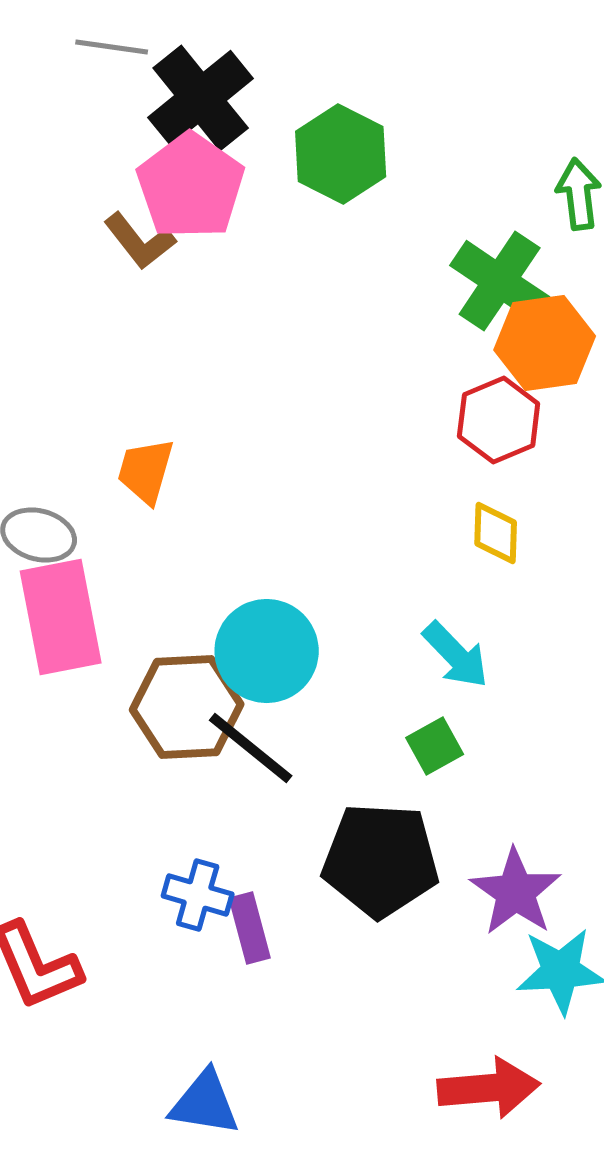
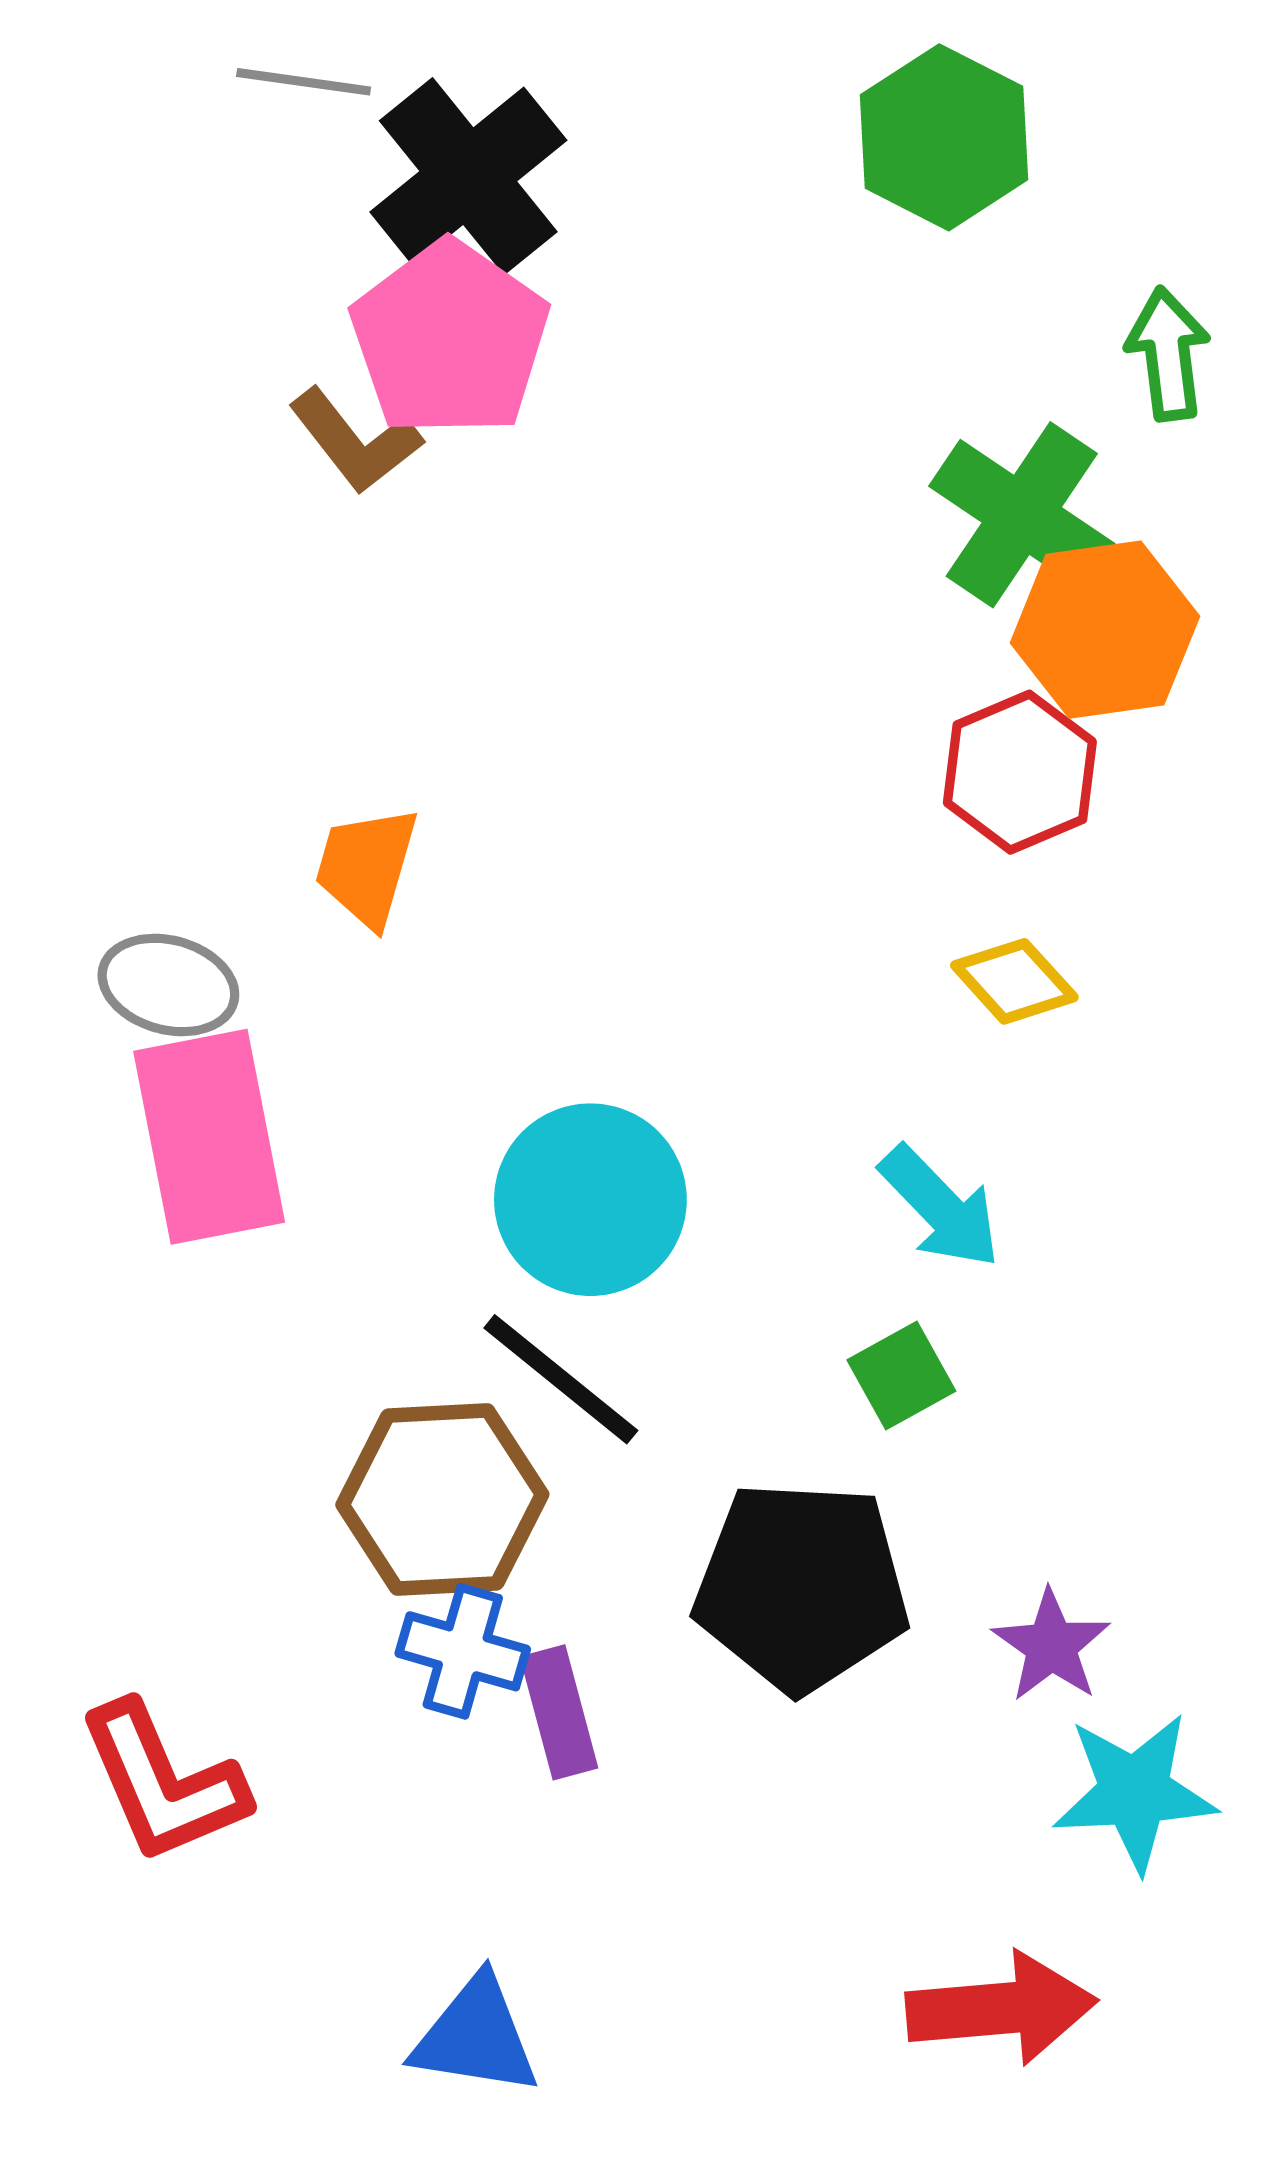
green hexagon: (341, 154) -> (944, 137), moved
yellow diamond: (496, 533) -> (1014, 981), turned -44
brown hexagon: (187, 707) -> (442, 1500), moved
purple star: (516, 892) -> (1051, 1646), size x0.7

